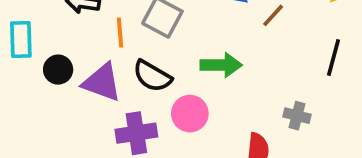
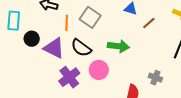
purple cross: (136, 133) -> (69, 77), turned -35

